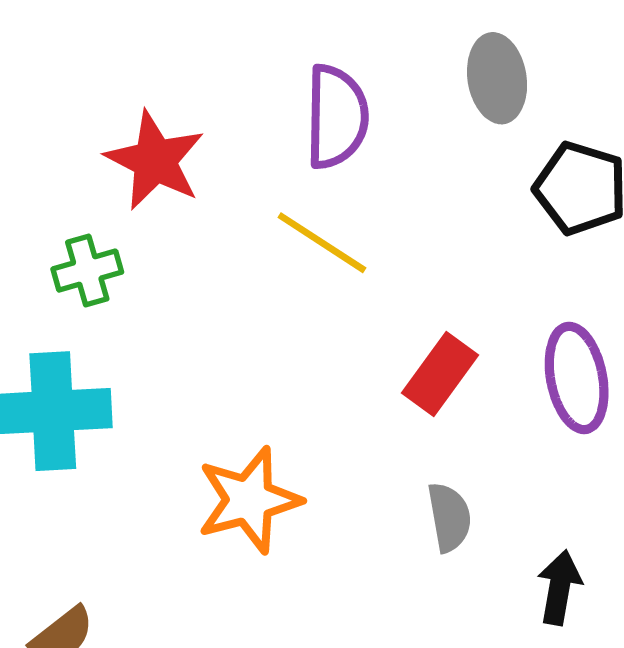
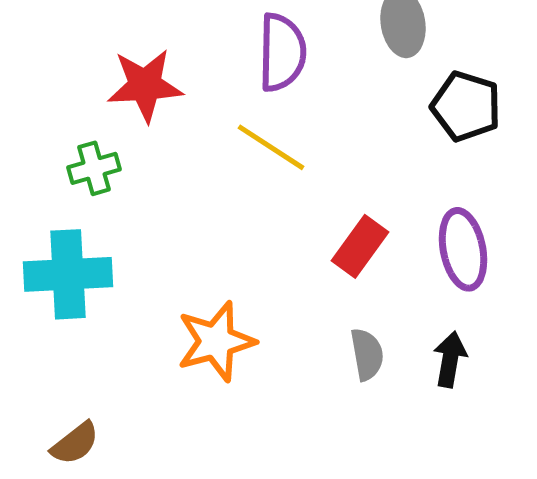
red star: (155, 160) -> (145, 85), turned -30
black arrow: (559, 588) -> (450, 359), moved

